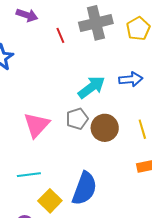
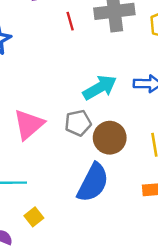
blue semicircle: (85, 188) -> (93, 183), moved
yellow square: (50, 201) -> (34, 217), size x0.7

